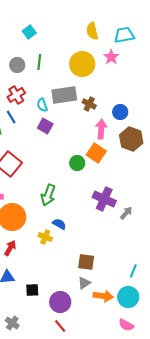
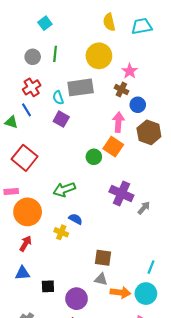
pink star: (111, 57) -> (130, 71), moved
brown cross: (89, 104) -> (121, 89), moved
green arrow: (48, 195) -> (64, 189), turned 50
gray triangle: (84, 283) -> (101, 279), turned 48

